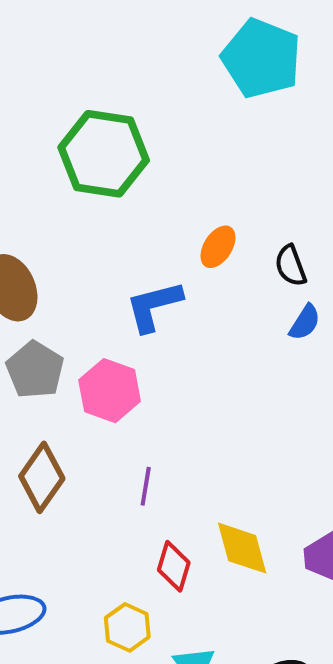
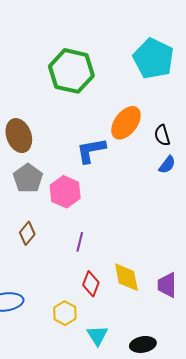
cyan pentagon: (261, 58) -> (153, 59), moved
orange ellipse: (218, 247) -> (126, 123), size x1.6
brown diamond: (42, 477) -> (27, 233), size x0.7

